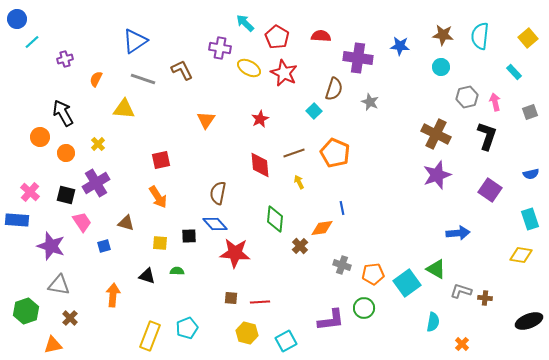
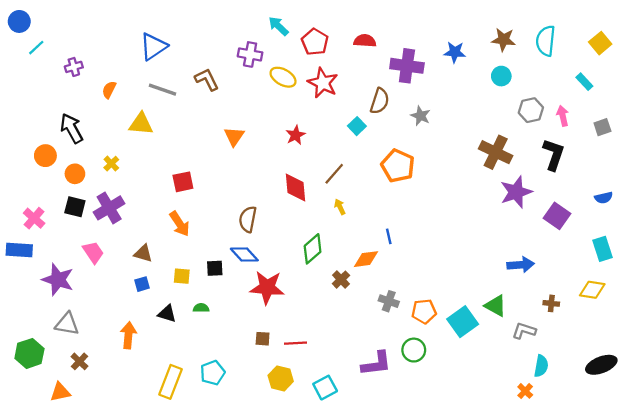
brown line: (294, 153) -> (334, 174), turned -30
orange pentagon: (335, 153) -> (398, 166), moved
purple star: (437, 175) -> (516, 192), moved
black square: (66, 195) -> (75, 207), moved
green diamond: (275, 219) -> (313, 249), turned 44
blue square: (104, 246) -> (142, 284), moved
brown cross: (485, 298) -> (551, 303), moved
cyan semicircle: (433, 322) -> (541, 366), moved

